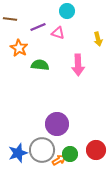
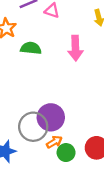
gray circle: (42, 150) -> (33, 127), moved
orange arrow: (59, 160) -> (54, 142), moved

